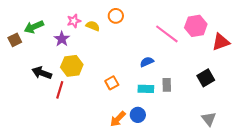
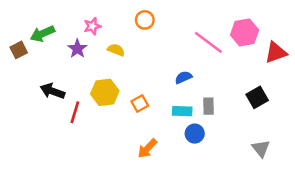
yellow semicircle: (93, 26) -> (116, 50), moved
yellow hexagon: (72, 66) -> (105, 92), moved
blue circle: (138, 115) -> (195, 134), moved

